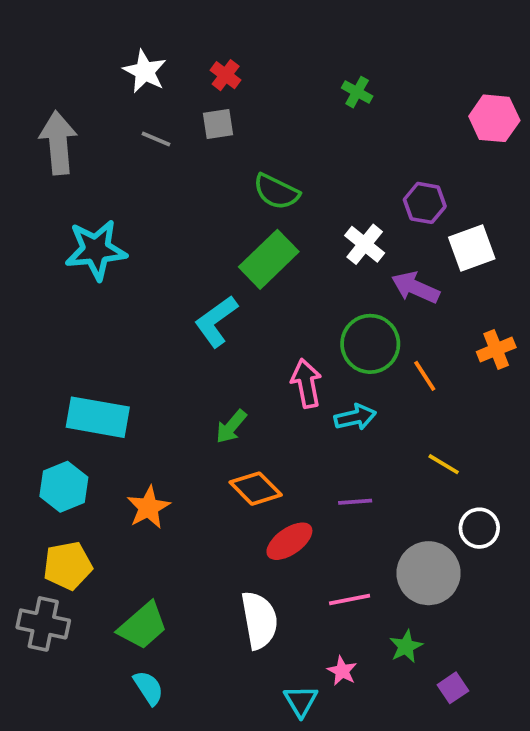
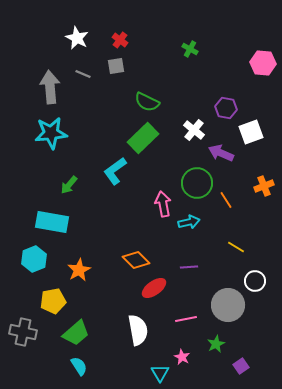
gray arrow: (58, 143) -> (50, 87), moved
green arrow: (231, 427) -> (69, 185), moved
yellow pentagon: (68, 566) -> (53, 301), moved

